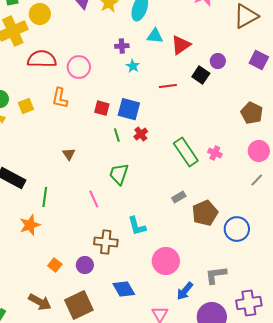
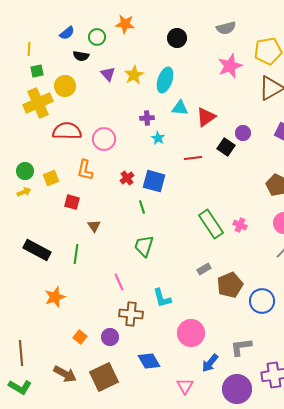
red square: (102, 108) -> (72, 202), moved
red cross: (141, 134) -> (127, 178), moved
green line: (45, 197) -> (76, 254), moved
pink line: (94, 199) -> (119, 282), moved

